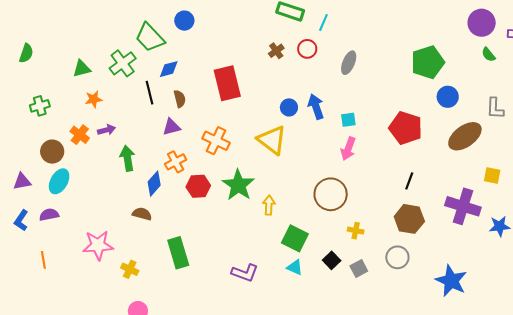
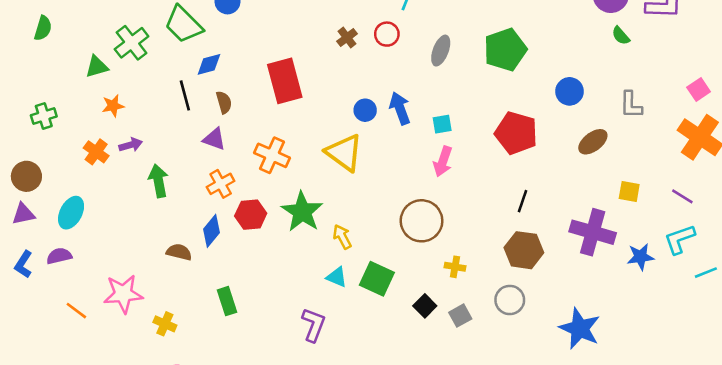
green semicircle: (26, 53) -> (43, 28), moved
green pentagon: (428, 62) -> (505, 50), moved
green cross: (123, 63) -> (132, 43), moved
purple triangle: (171, 127) -> (214, 139), turned 36
brown ellipse: (465, 136) -> (593, 142), size x0.7
brown circle: (52, 152) -> (26, 176), moved
blue diamond: (154, 184) -> (212, 231), moved
yellow arrow: (269, 205) -> (342, 237), turned -30
green rectangle: (178, 253) -> (227, 301), size x0.7
orange line: (43, 260) -> (76, 311), moved, turned -42
cyan triangle: (295, 267) -> (337, 277), moved
purple L-shape: (245, 273) -> (313, 325), turned -88

